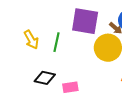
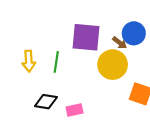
yellow arrow: (31, 40) -> (29, 61), turned 30

